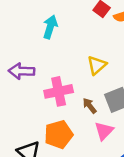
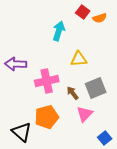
cyan arrow: (50, 27) -> (59, 31), moved
yellow triangle: (97, 65) -> (79, 59), turned 36

